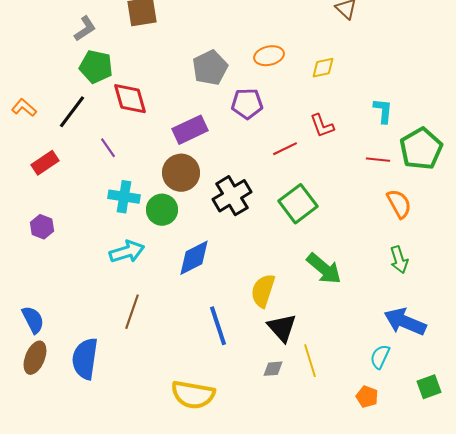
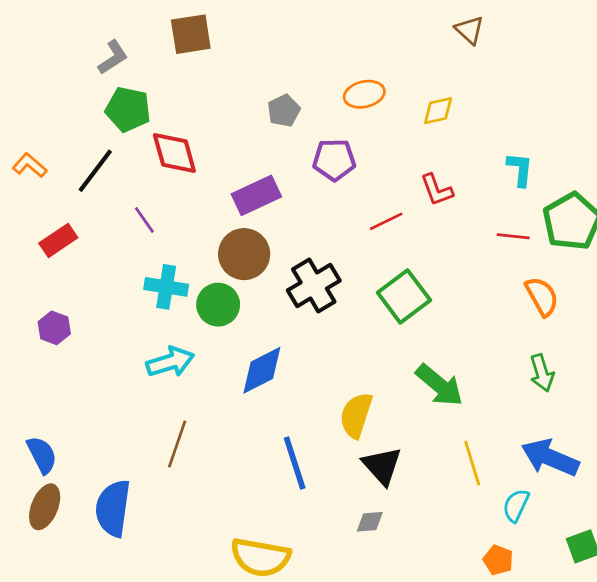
gray pentagon: (210, 68) -> (284, 111), size x0.7
yellow line: (310, 361) -> (472, 463), moved

